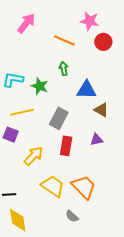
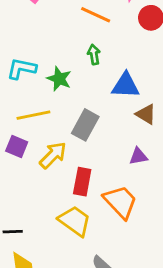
red rectangle: (66, 146) -> (82, 182), moved
yellow arrow: (33, 156) -> (53, 155), moved
orange trapezoid: (84, 187) -> (120, 202), moved

